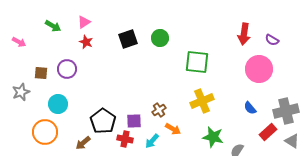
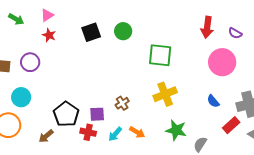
orange arrow: (173, 129) -> (137, 132), moved

